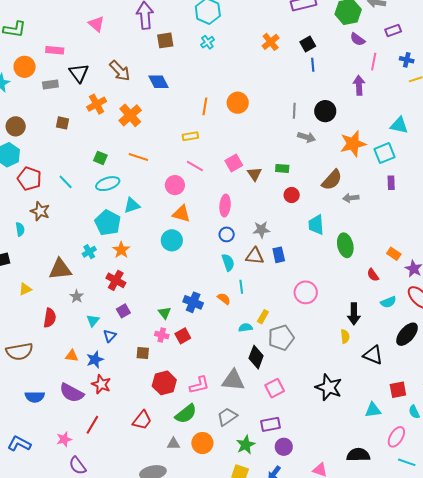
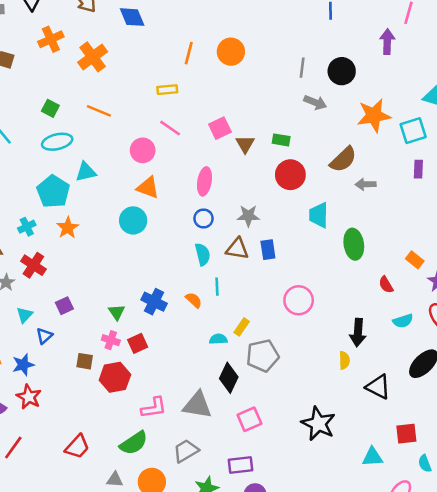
red circle: (292, 195) -> (290, 175), size x1.5
red cross: (116, 280) -> (33, 265), moved
red hexagon: (164, 383) -> (115, 377), moved

